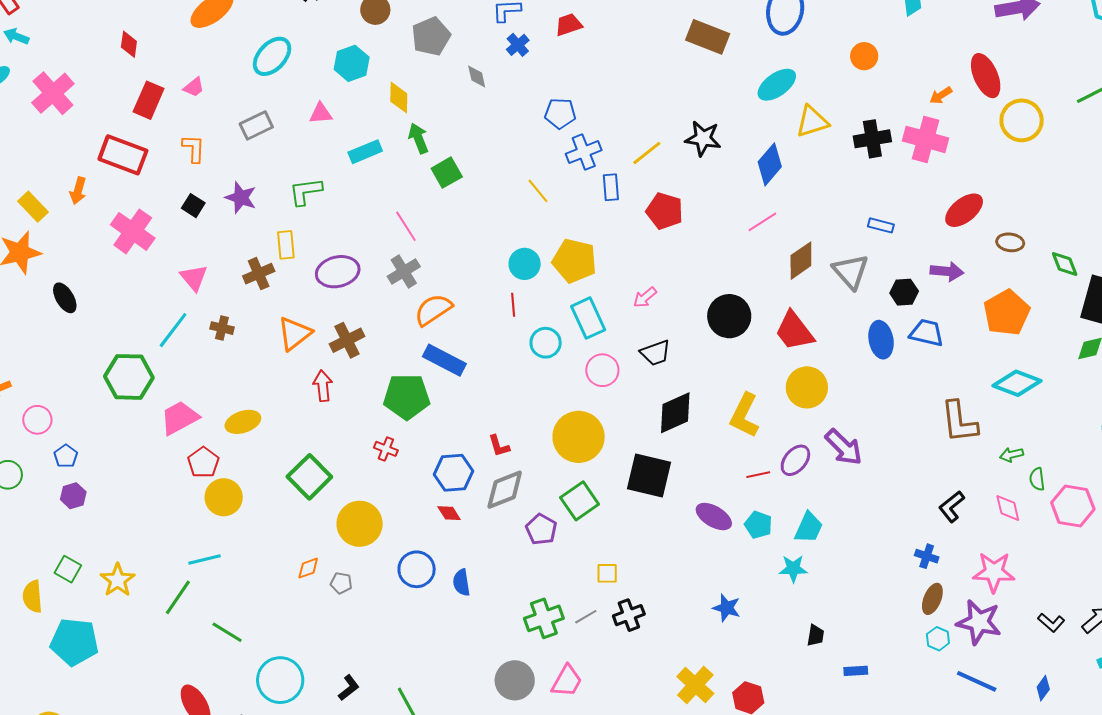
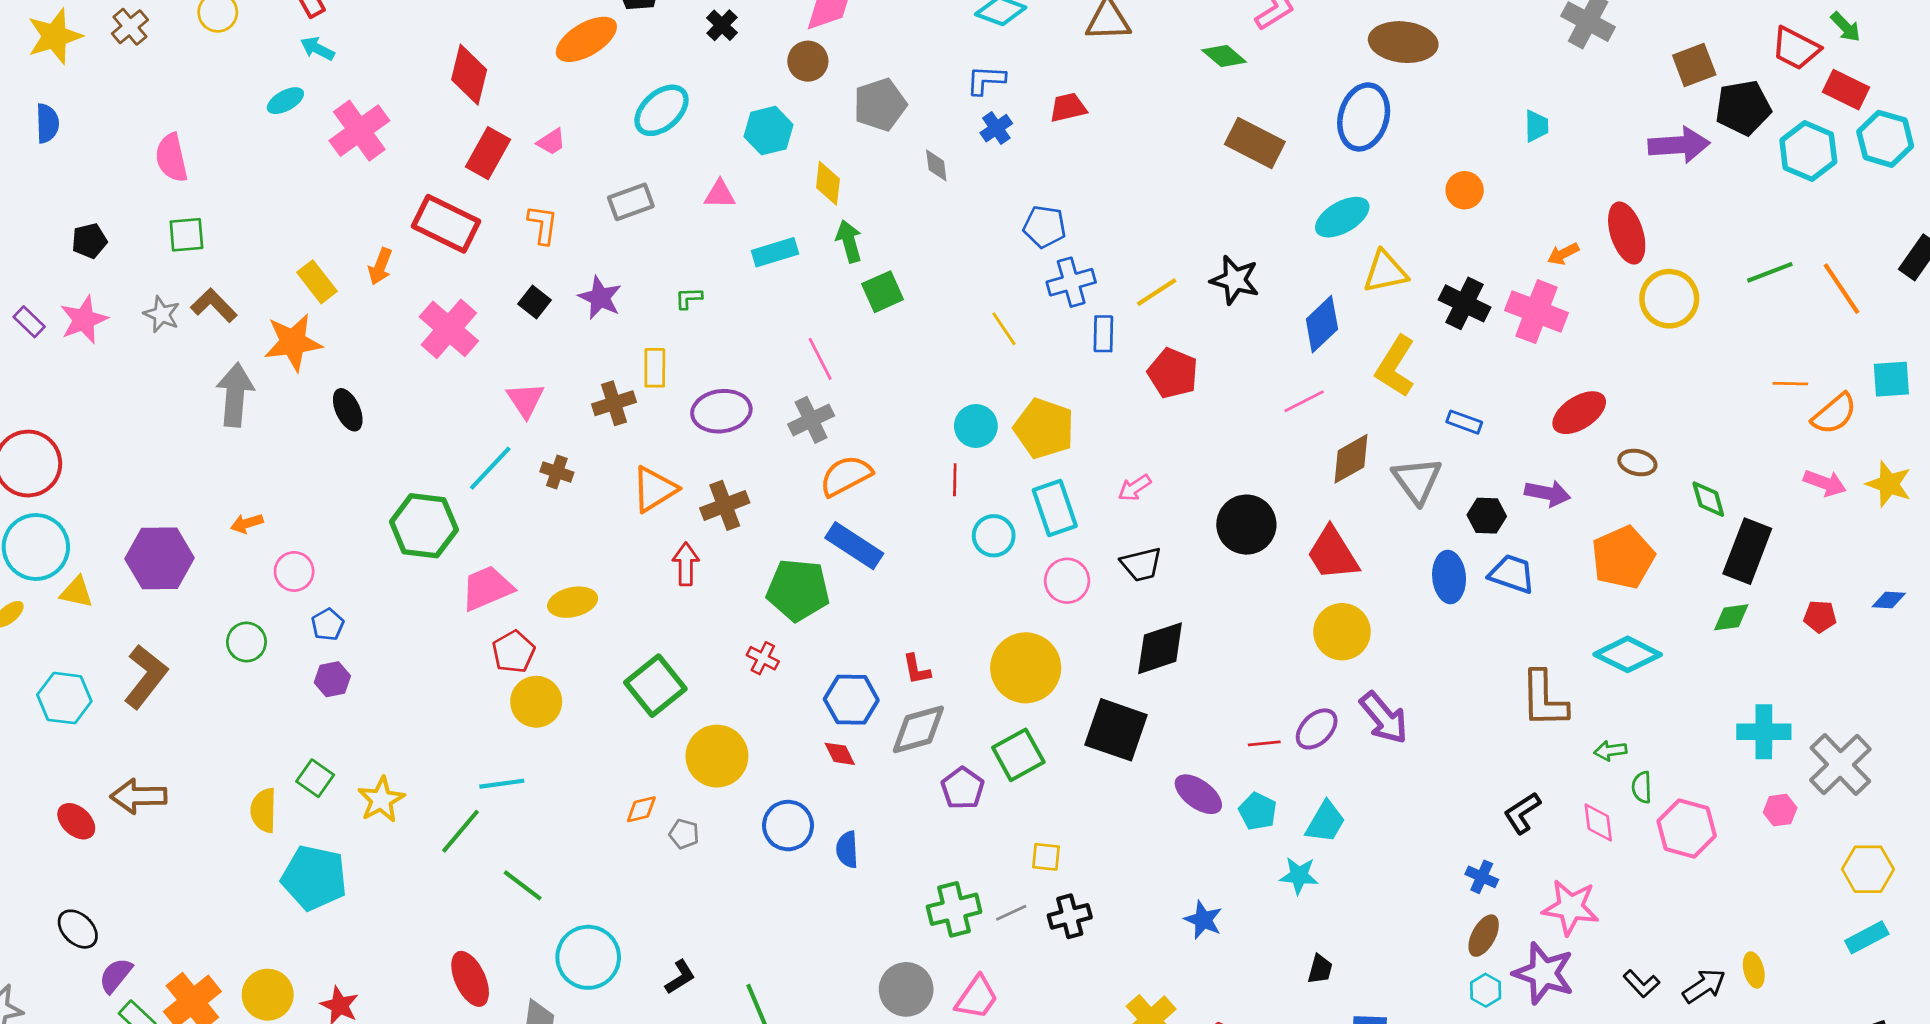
red diamond: (129, 44) -> (469, 75), size x1.6
black cross: (872, 139) -> (1465, 303), turned 30
green L-shape: (306, 192) -> (689, 298), size x0.6
yellow L-shape: (744, 415) -> (1395, 366), moved

